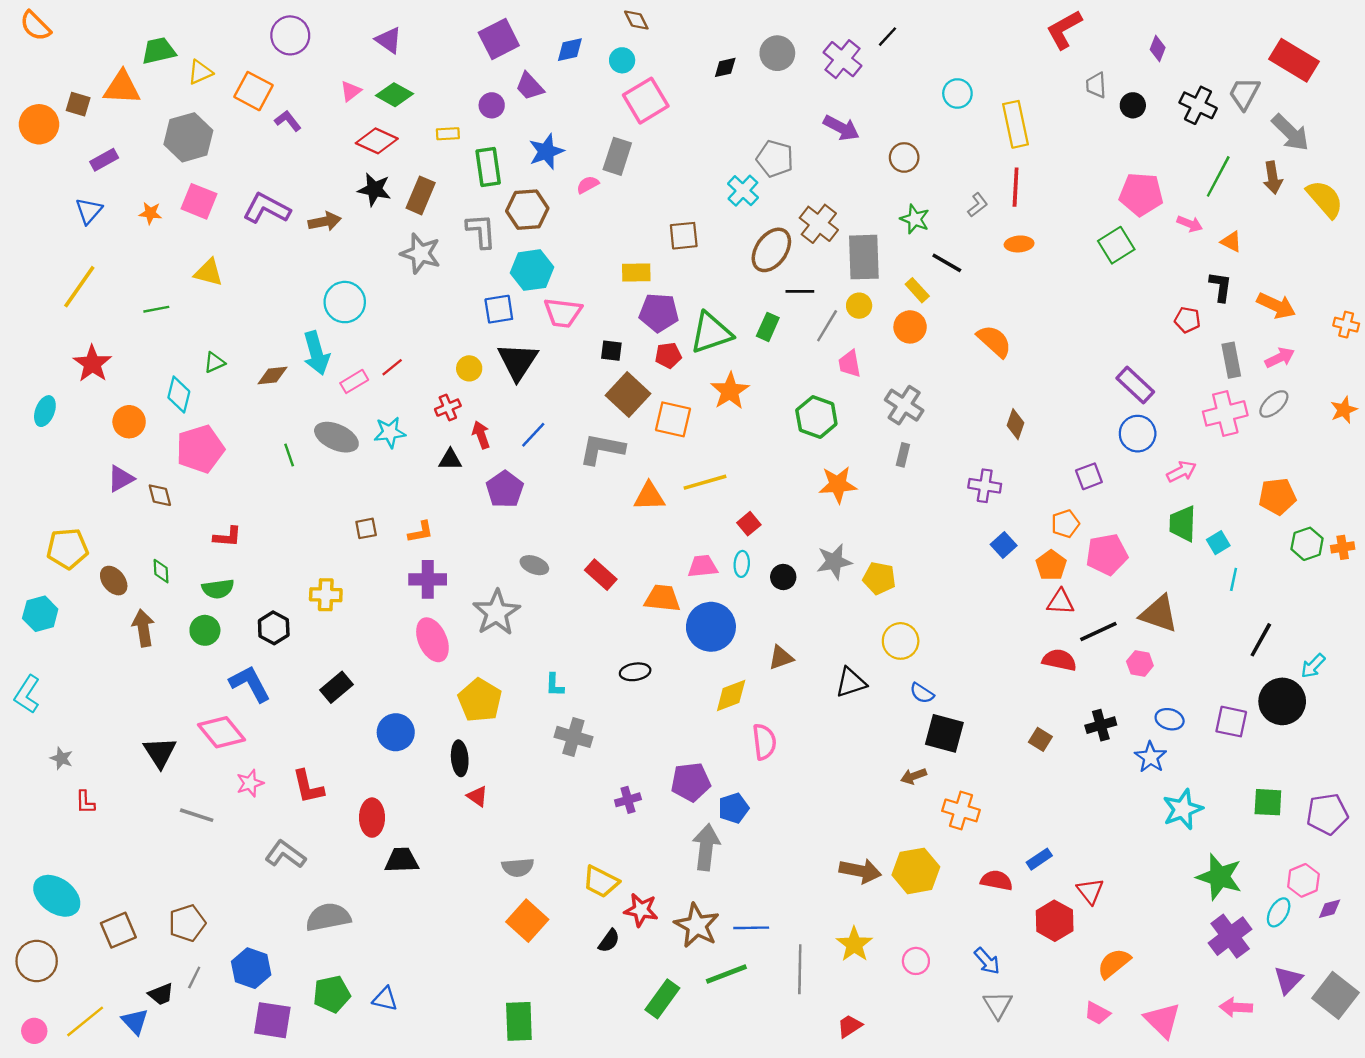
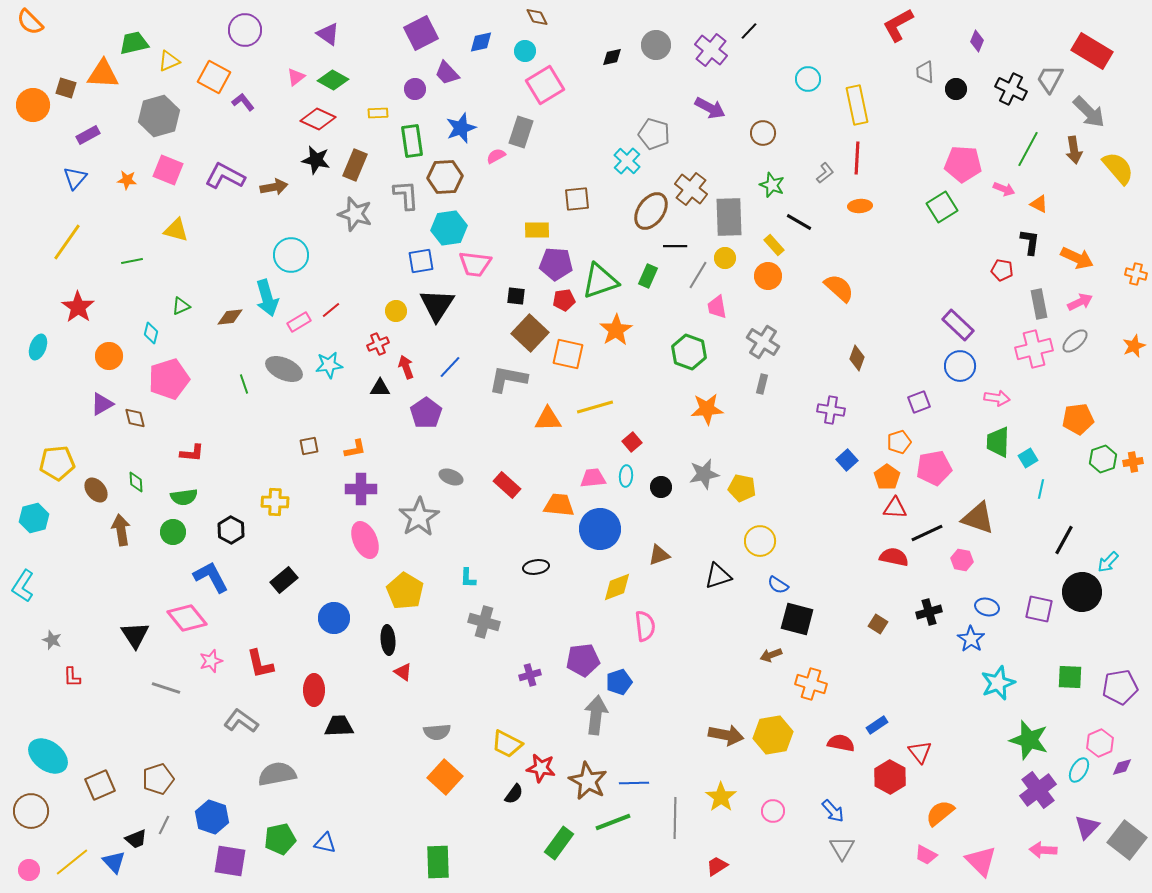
cyan diamond: (179, 394) -> (151, 333), size x0.7
pink arrow: (1181, 472) -> (997, 398), turned 35

